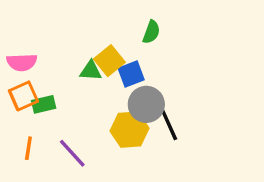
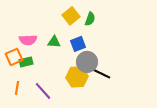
yellow square: (109, 61) -> (71, 16), moved
pink semicircle: (22, 62) -> (28, 40), moved
black line: (168, 123) -> (100, 73), turned -40

